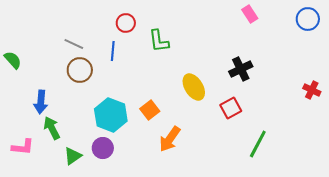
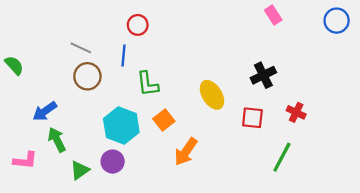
green L-shape: (159, 41) -> (148, 84), moved
red cross: (312, 90) -> (296, 112), moved
blue arrow: (41, 102) -> (45, 111), turned 50
red square: (231, 108) -> (252, 118), turned 35

